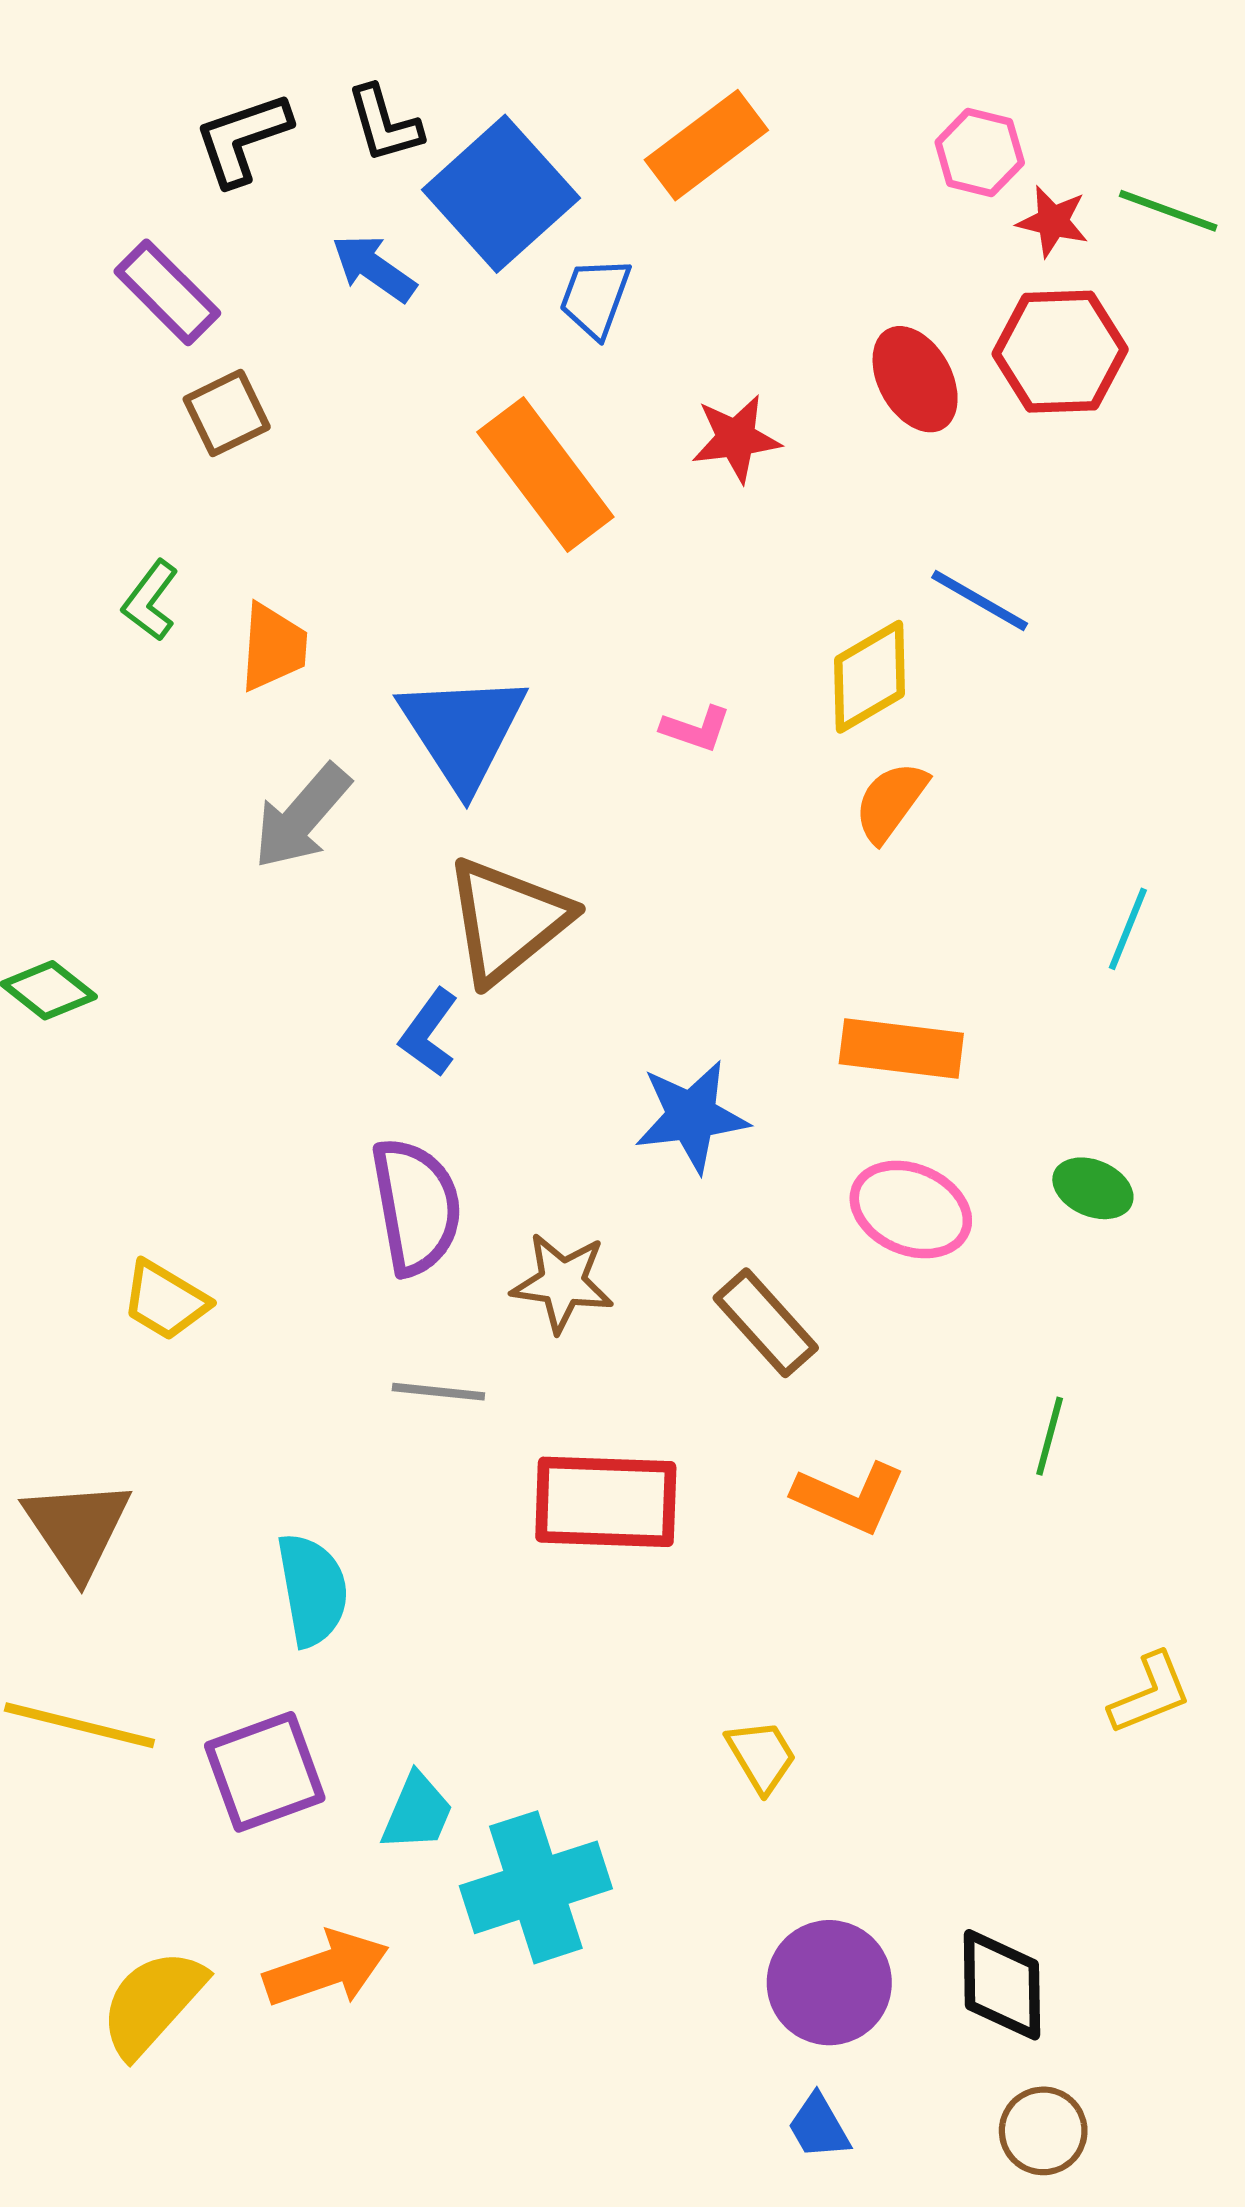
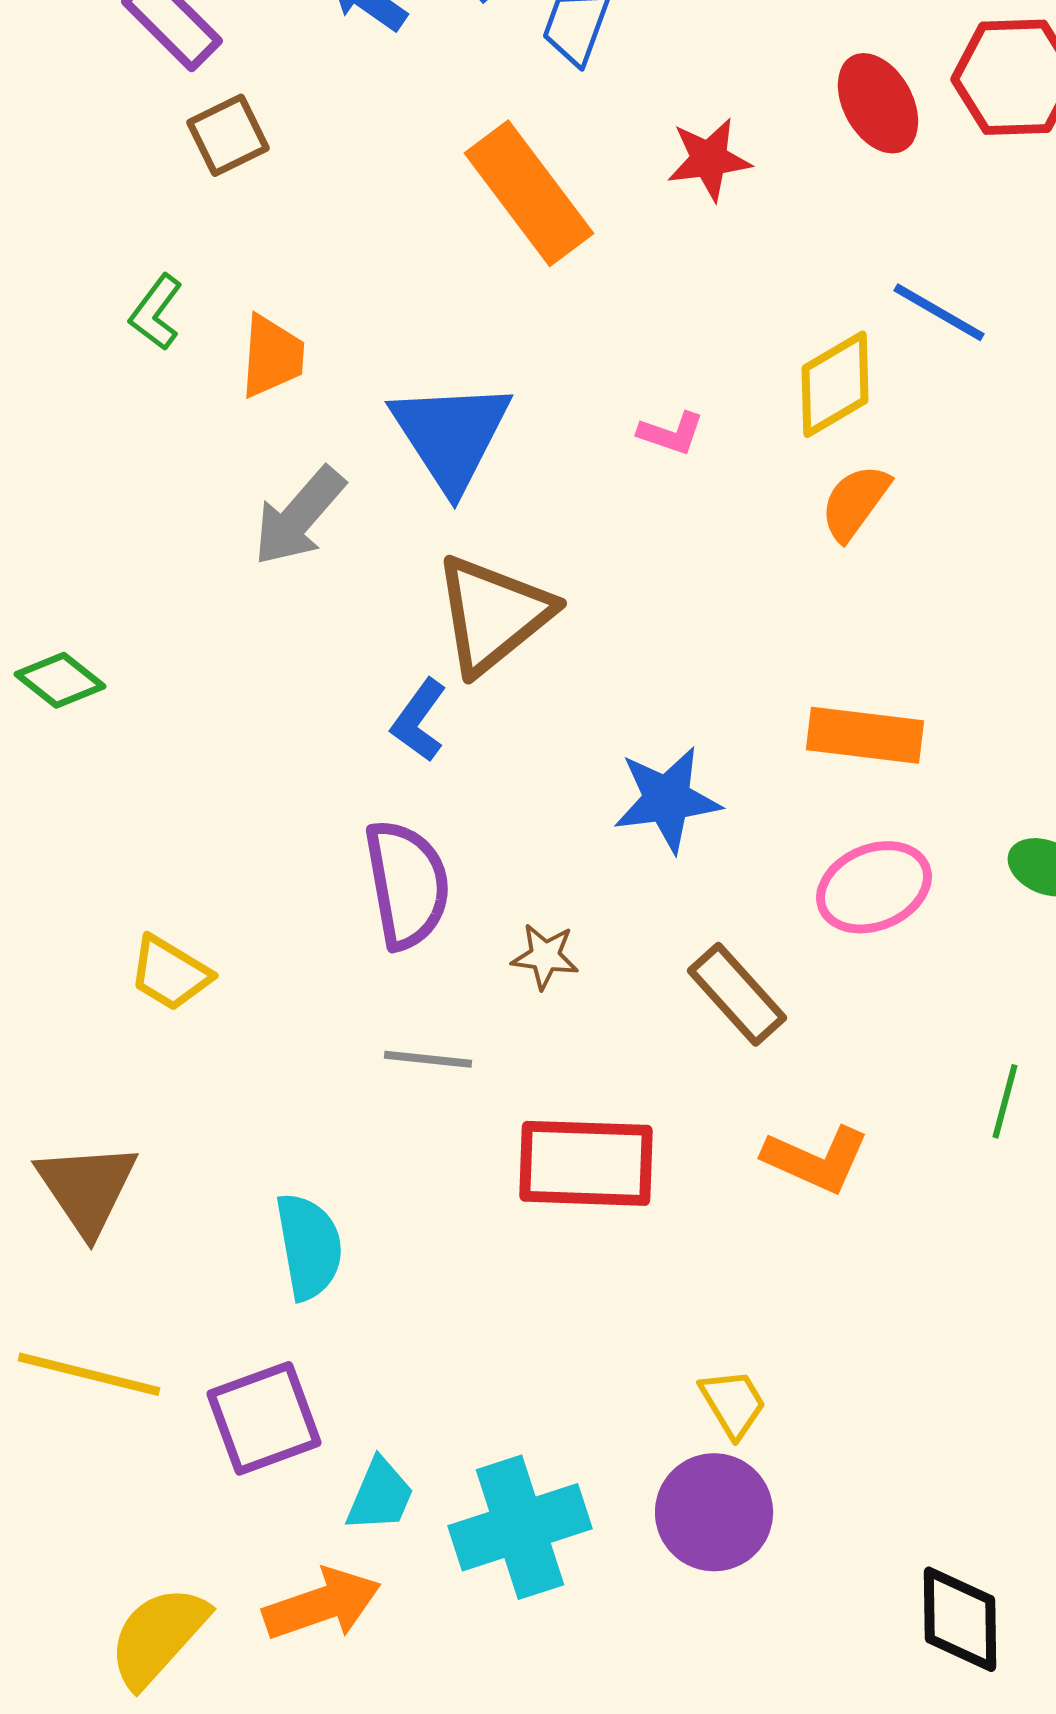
pink ellipse: (911, 1209) -> (874, 887), turned -46
brown star: (562, 1283) -> (545, 956), size x0.7
cyan trapezoid: (417, 1812) -> (380, 1495), moved
purple circle: (829, 1983) -> (714, 1512), moved

